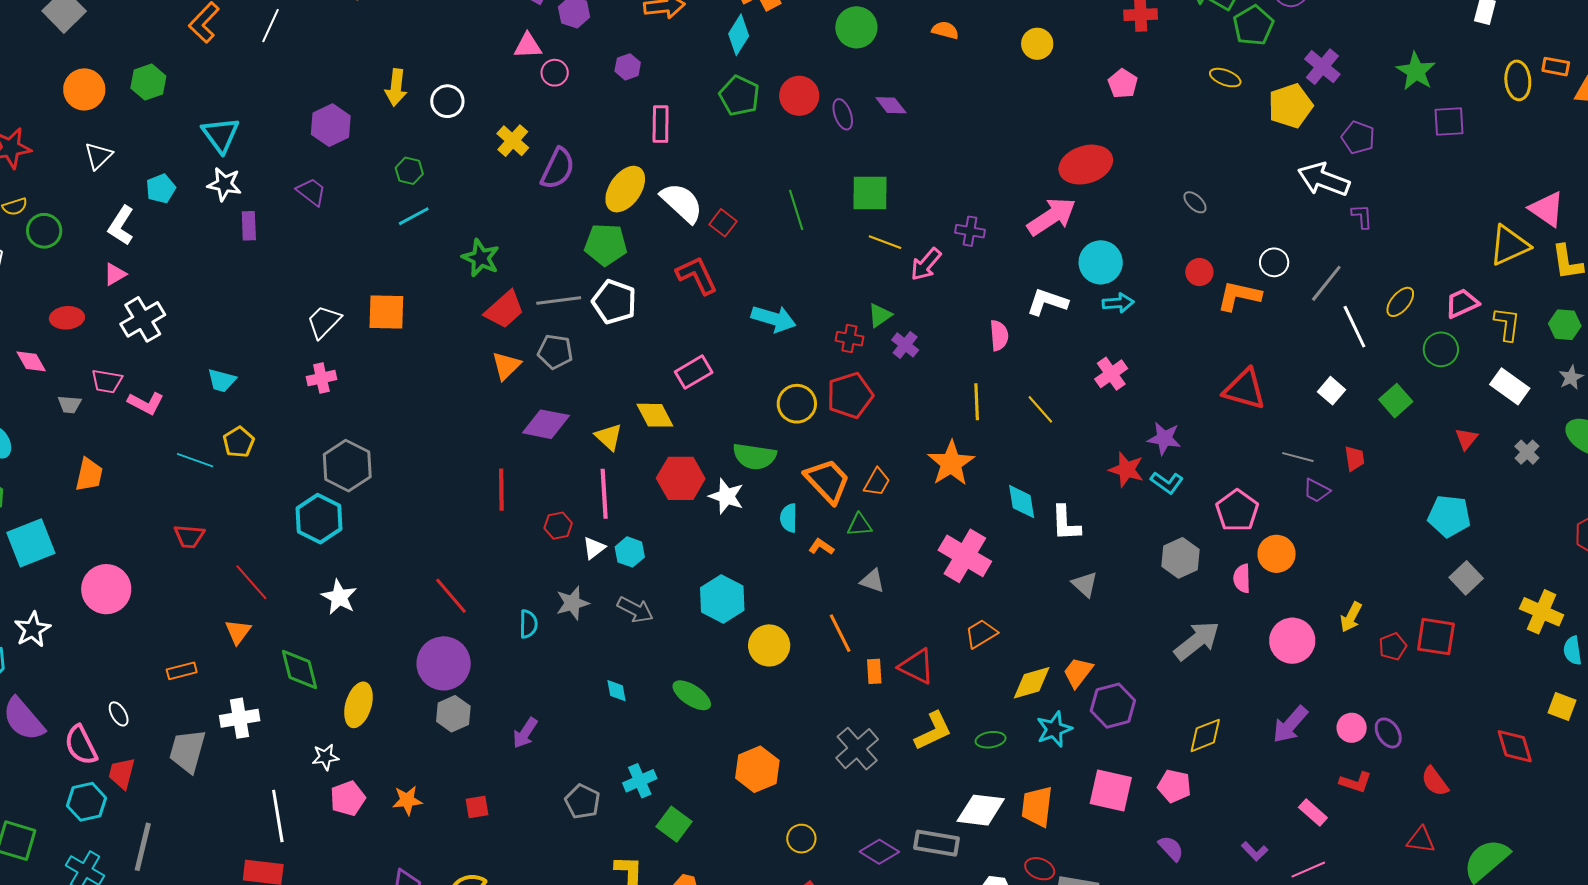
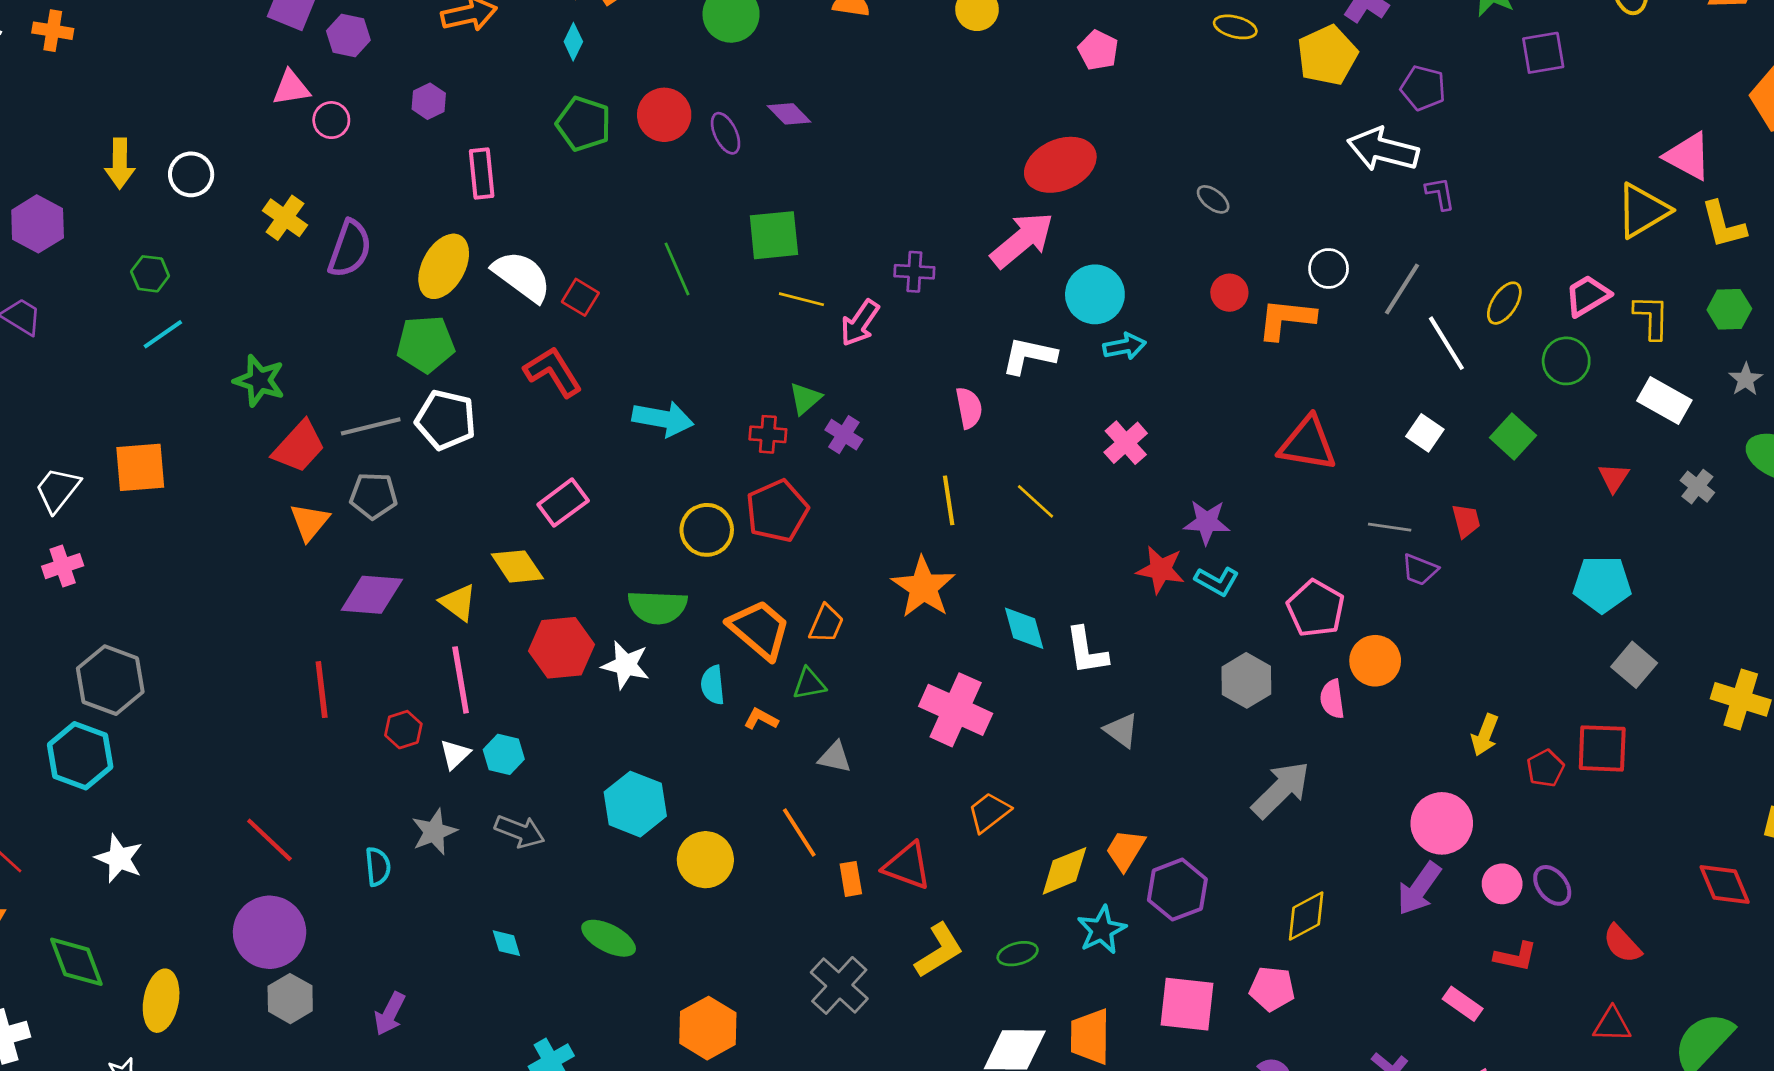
cyan diamond: (739, 35) -> (573, 42), size x0.7
pink circle: (1292, 641) -> (1442, 823), moved

